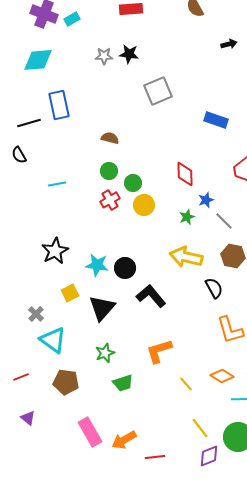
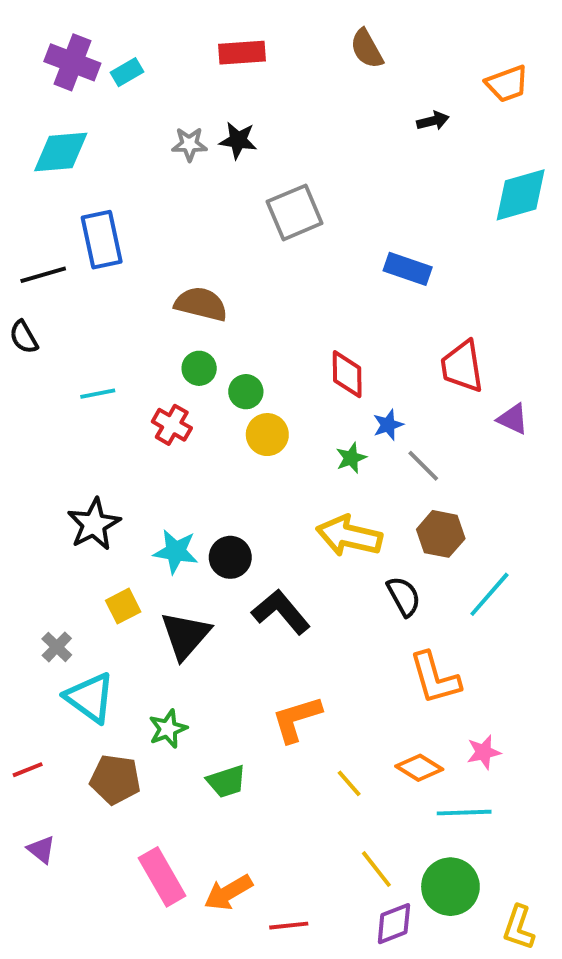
brown semicircle: (110, 138) -> (201, 304), size x1.5
red cross: (110, 200) -> (172, 425), moved, turned -30
green star: (105, 353) -> (168, 729), moved

